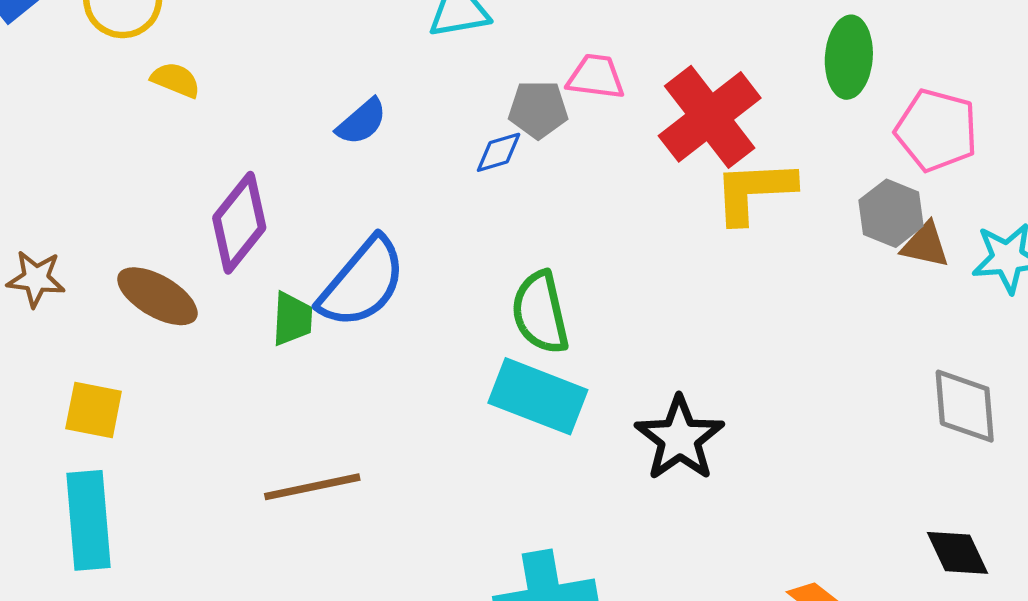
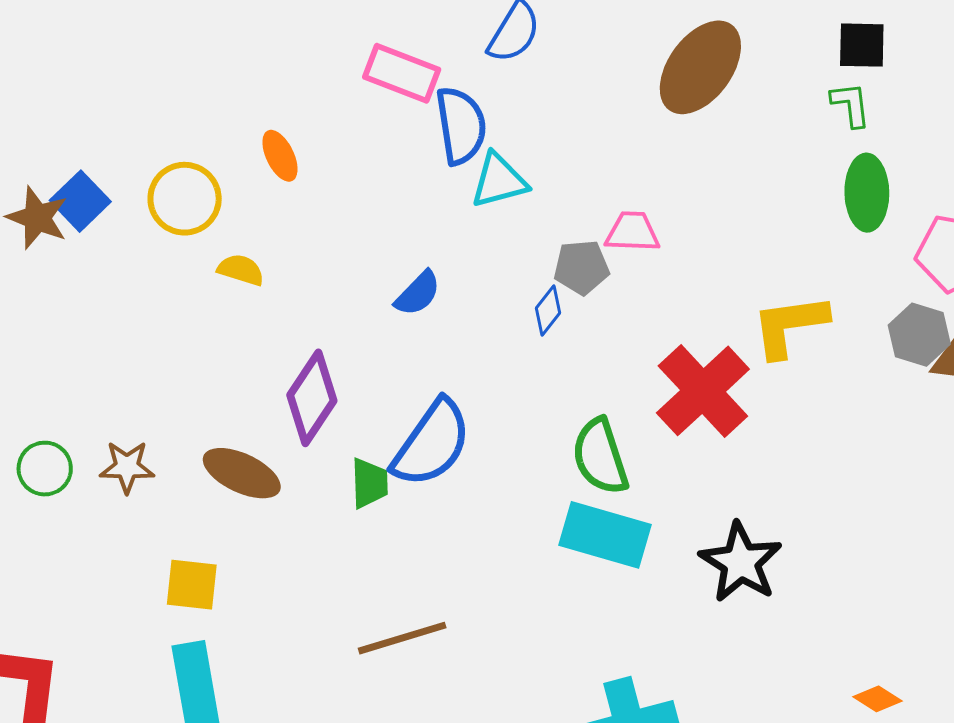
red cross: (710, 117) -> (703, 391), moved
blue diamond: (499, 152) -> (548, 310), turned -30

